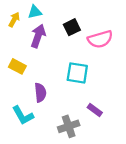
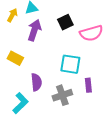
purple rectangle: (95, 110) -> (88, 85), moved, turned 48
cyan L-shape: (23, 115) -> (20, 103), turned -105
gray cross: (69, 126) -> (62, 95), moved

